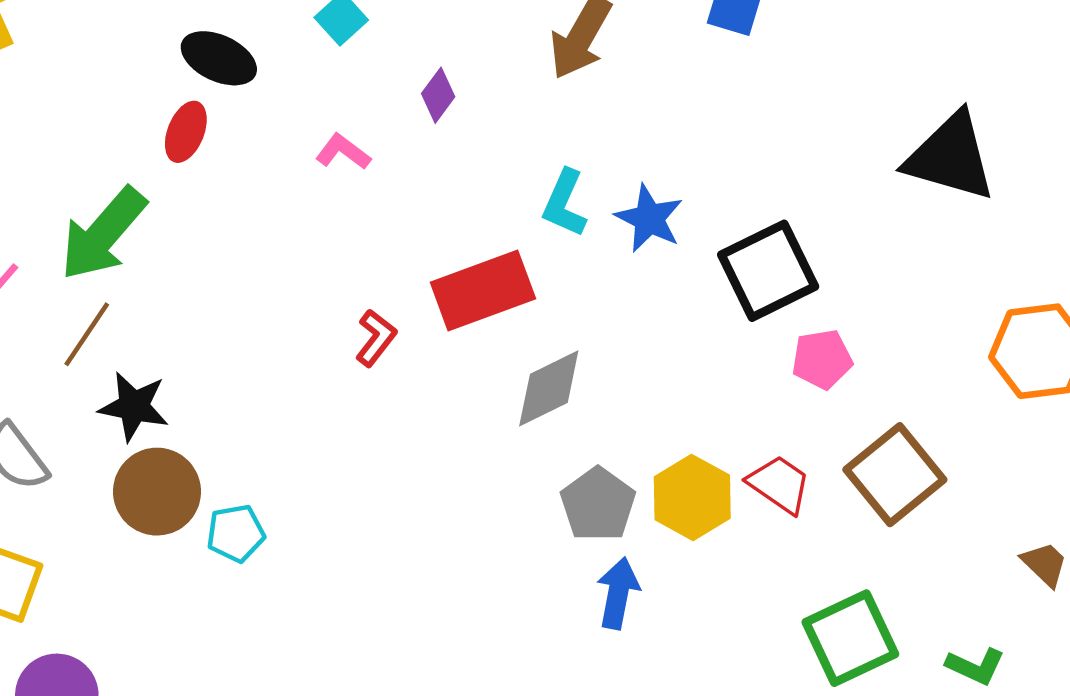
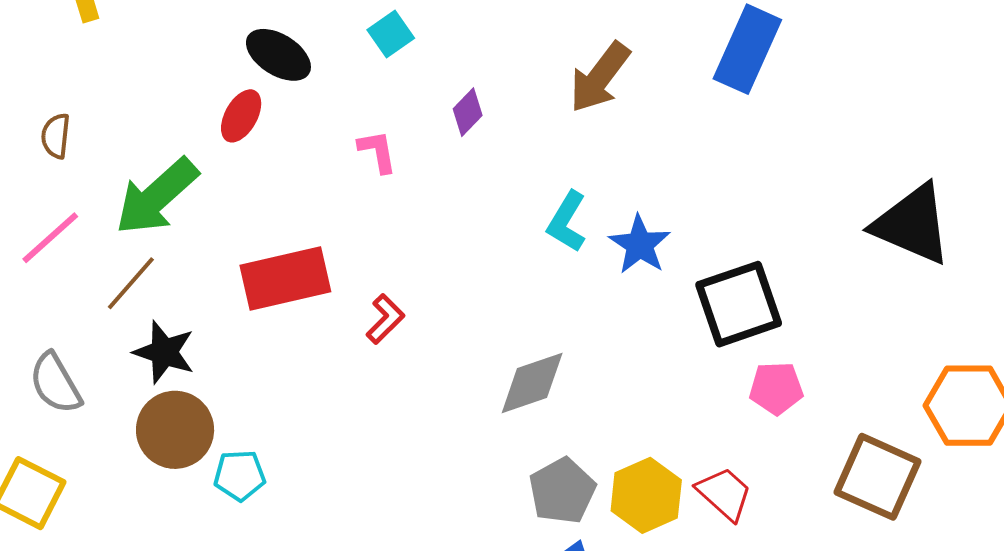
pink L-shape: (343, 152) -> (377, 151), turned 36
red rectangle: (483, 291) -> (285, 279), moved
brown square: (895, 475) -> (878, 477), moved, turned -34

